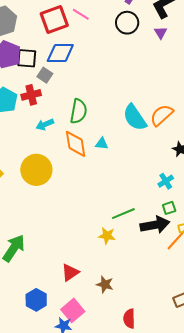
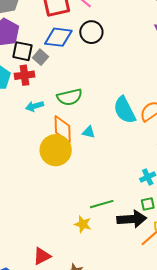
black circle: (127, 23) -> (91, 32), moved
black square: (27, 58) -> (22, 51), moved
green semicircle: (79, 111) -> (70, 97), turned 60
yellow circle: (36, 170) -> (56, 150), moved

